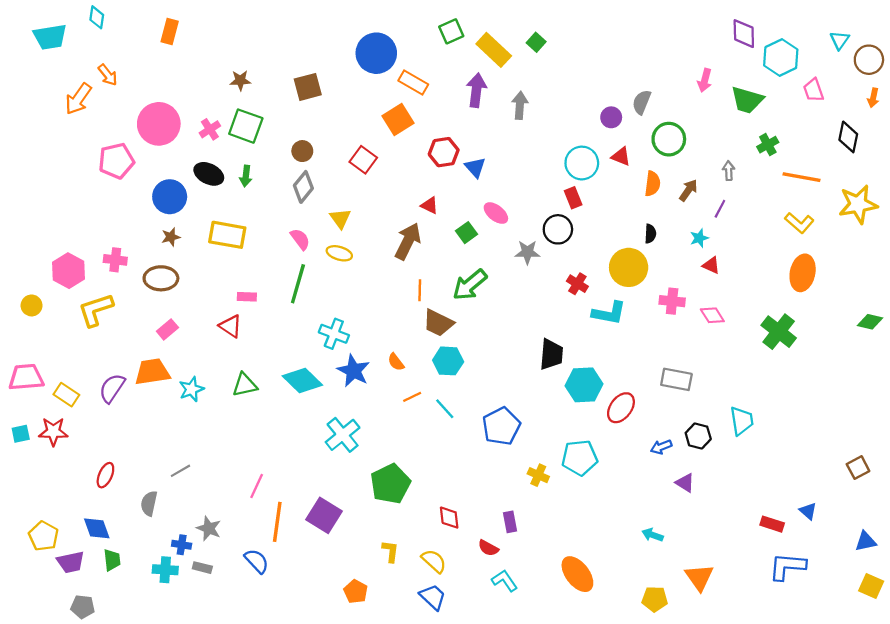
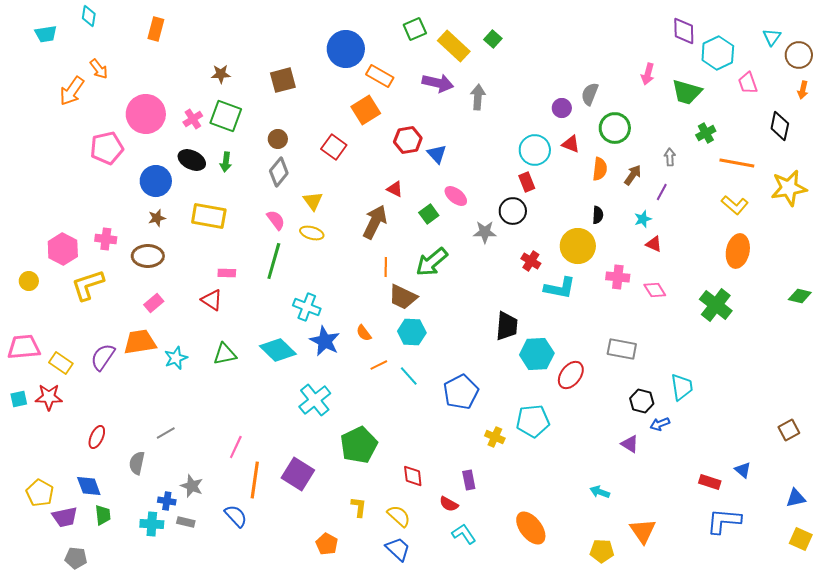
cyan trapezoid: (50, 37) -> (46, 34), size x0.7
purple arrow: (476, 90) -> (438, 83), turned 96
blue arrow: (661, 447) -> (660, 424), moved

